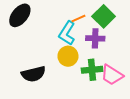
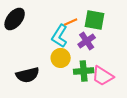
green square: (104, 16) -> (95, 20), turned -35
purple cross: (95, 38) -> (87, 41), turned -36

